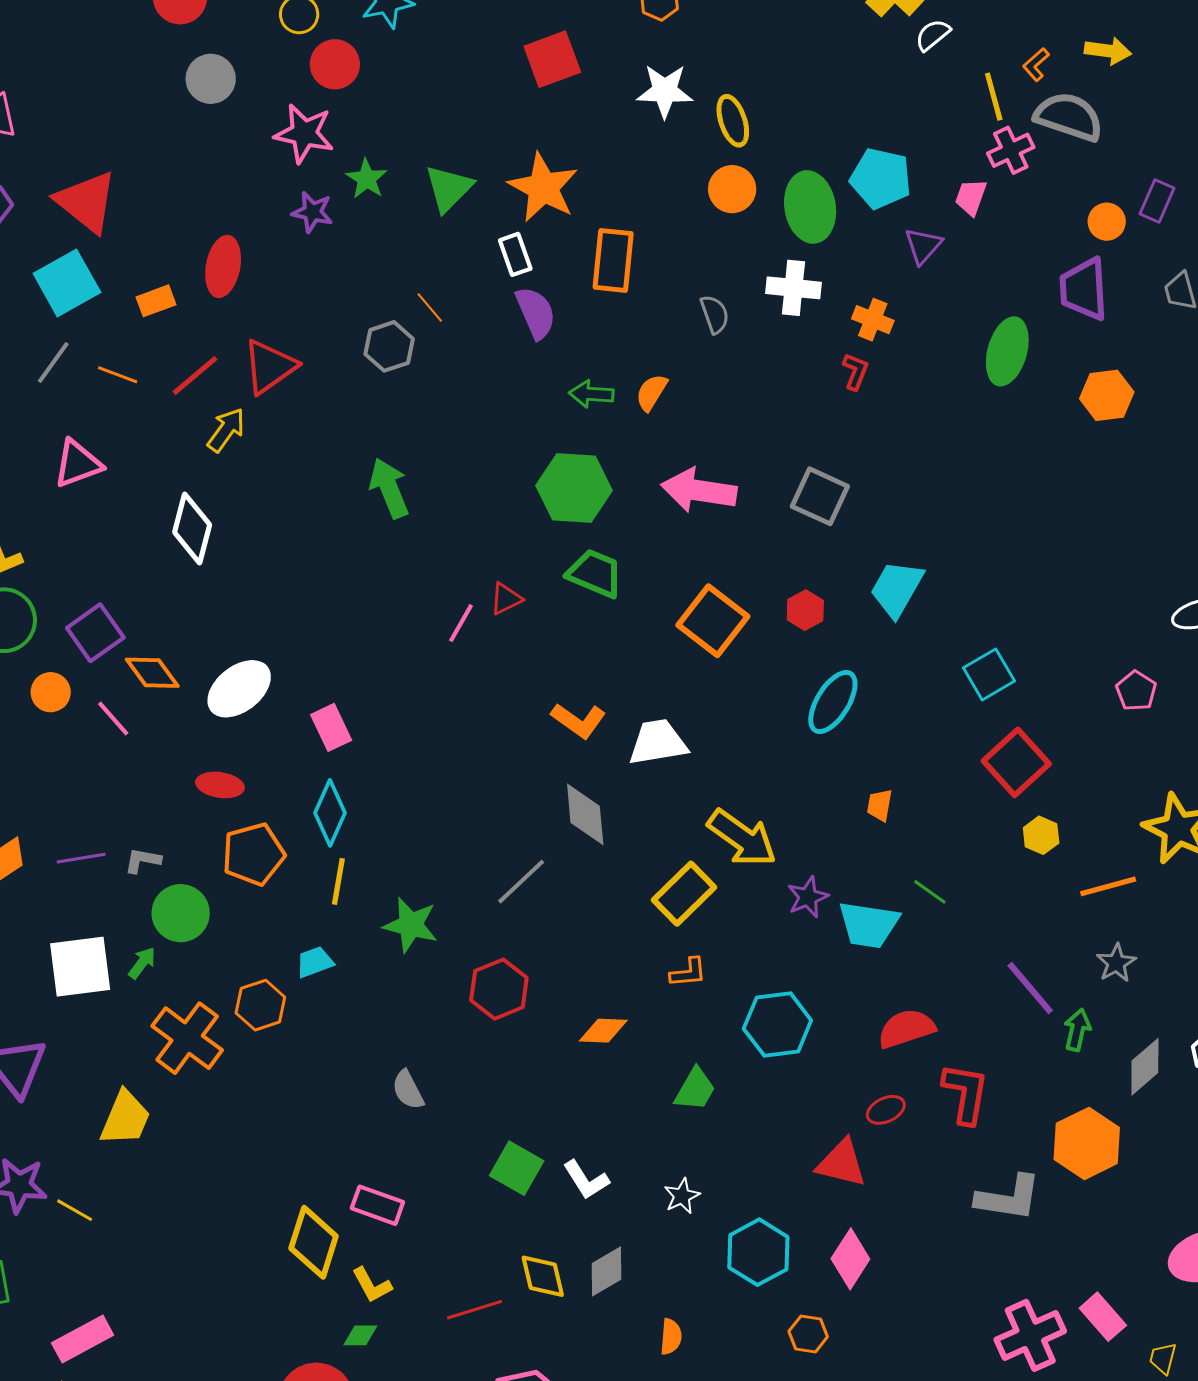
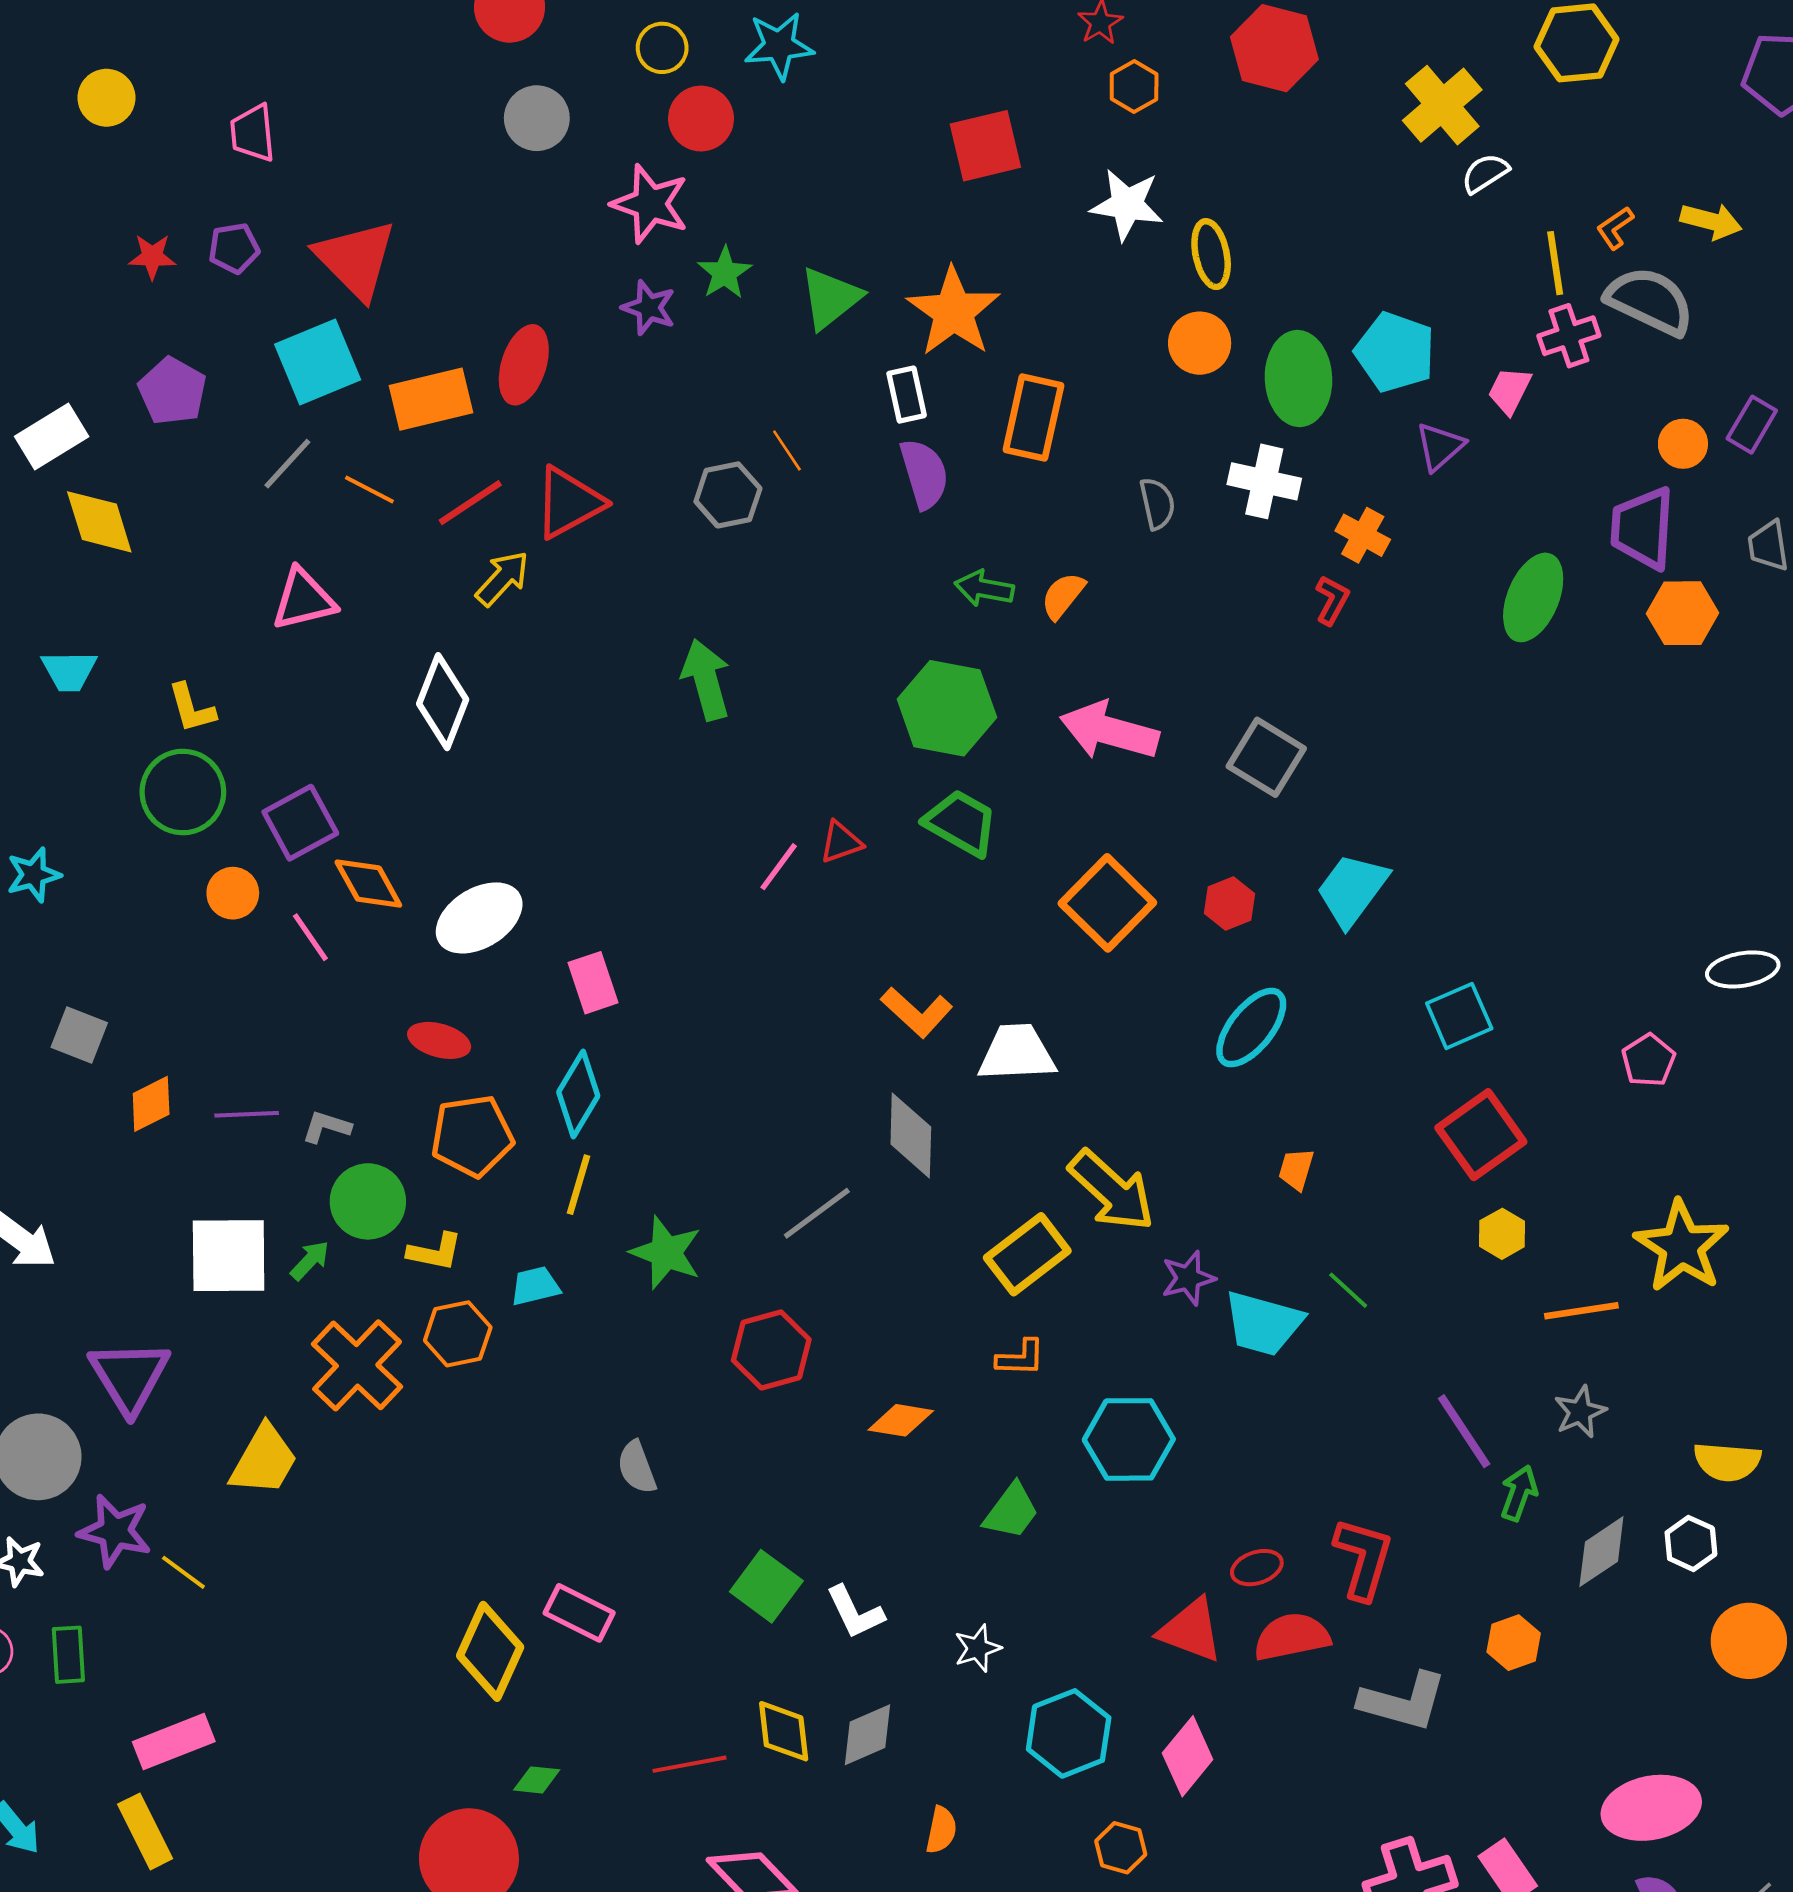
orange rectangle: (156, 301) -> (431, 399), size x1.6
orange hexagon: (1107, 395) -> (1682, 613), moved
red semicircle: (906, 1029) -> (1292, 1637), moved
orange hexagon: (1087, 1143) -> (1514, 1643), size x0.6
yellow L-shape: (372, 1285) -> (435, 1252), moved, turned -57

